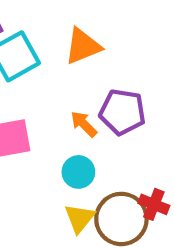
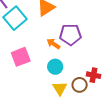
brown circle: (121, 219) -> (80, 85), size x0.6

